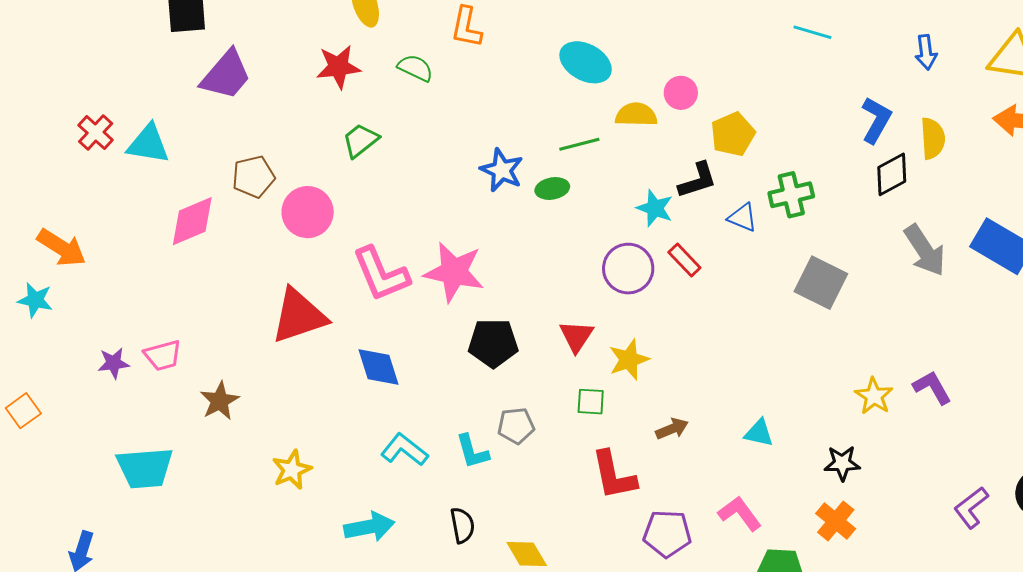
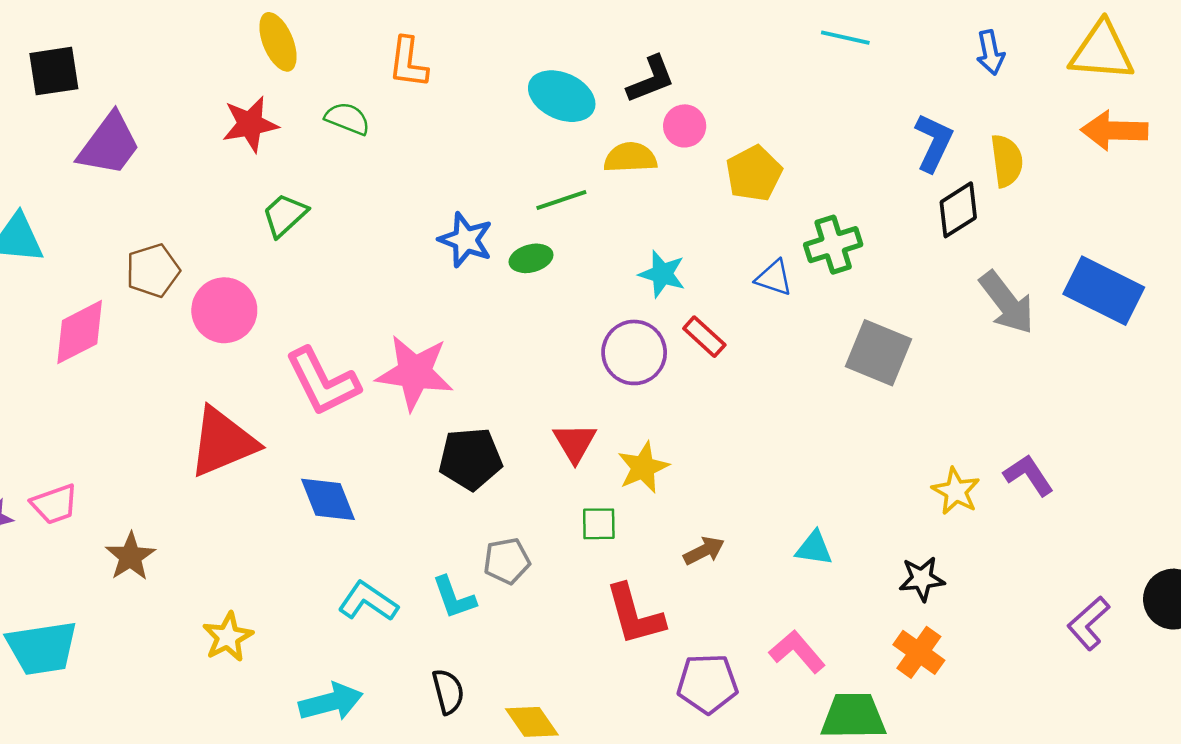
black L-shape: (698, 180) -> (651, 79), moved

